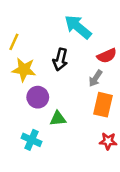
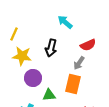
cyan arrow: (78, 27) -> (65, 22), size x0.7
orange rectangle: (103, 105) -> (73, 84), moved

